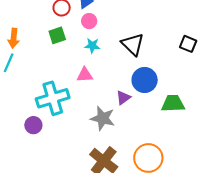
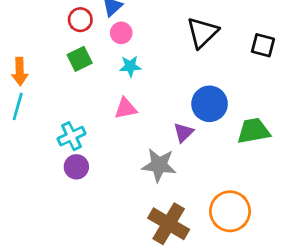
black triangle: (133, 44) -> (202, 33), moved, turned 40
cyan cross: (53, 98) -> (72, 136), moved, size x0.6
purple circle: (33, 125) -> (76, 167), moved

